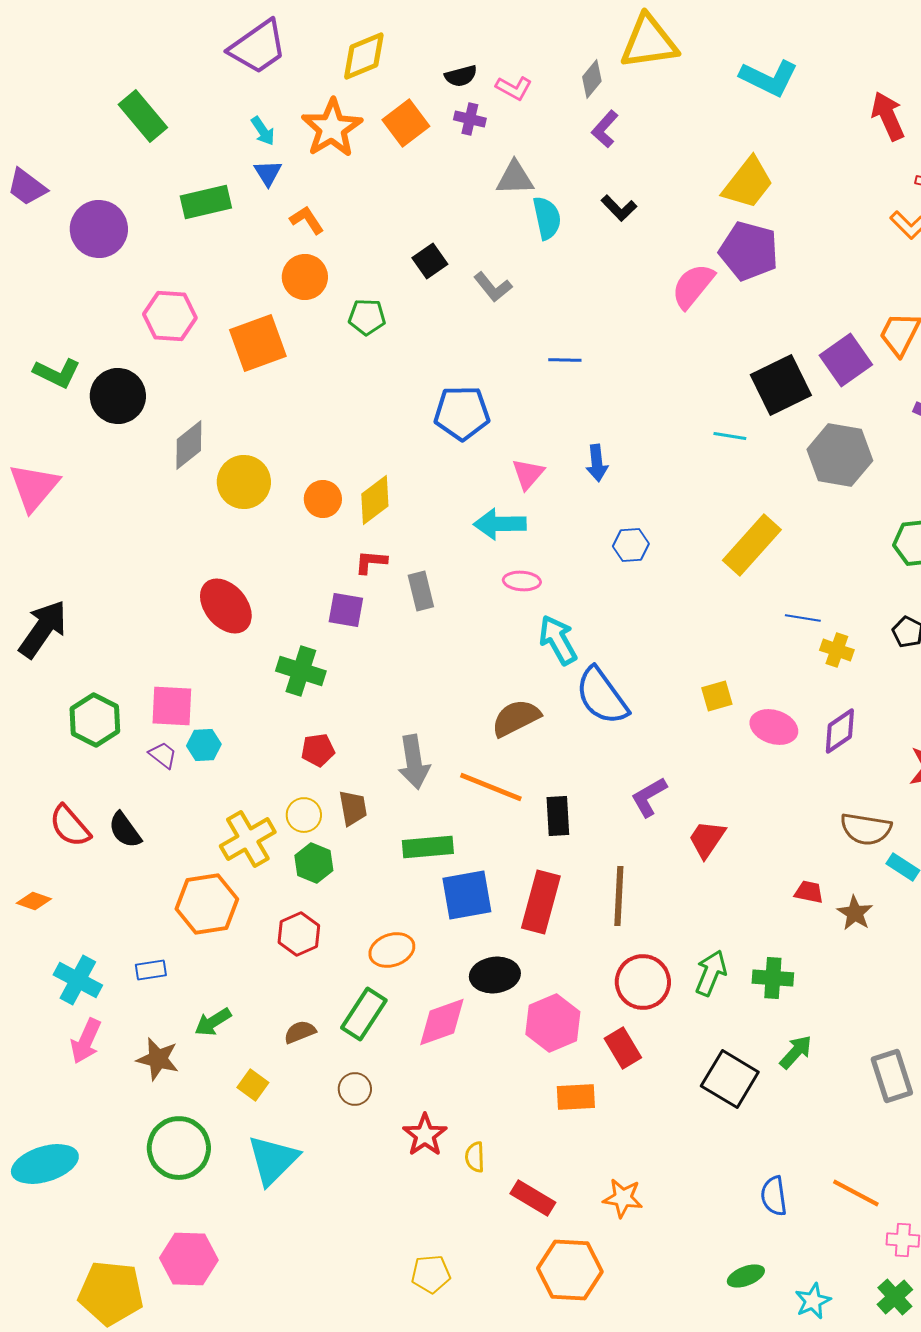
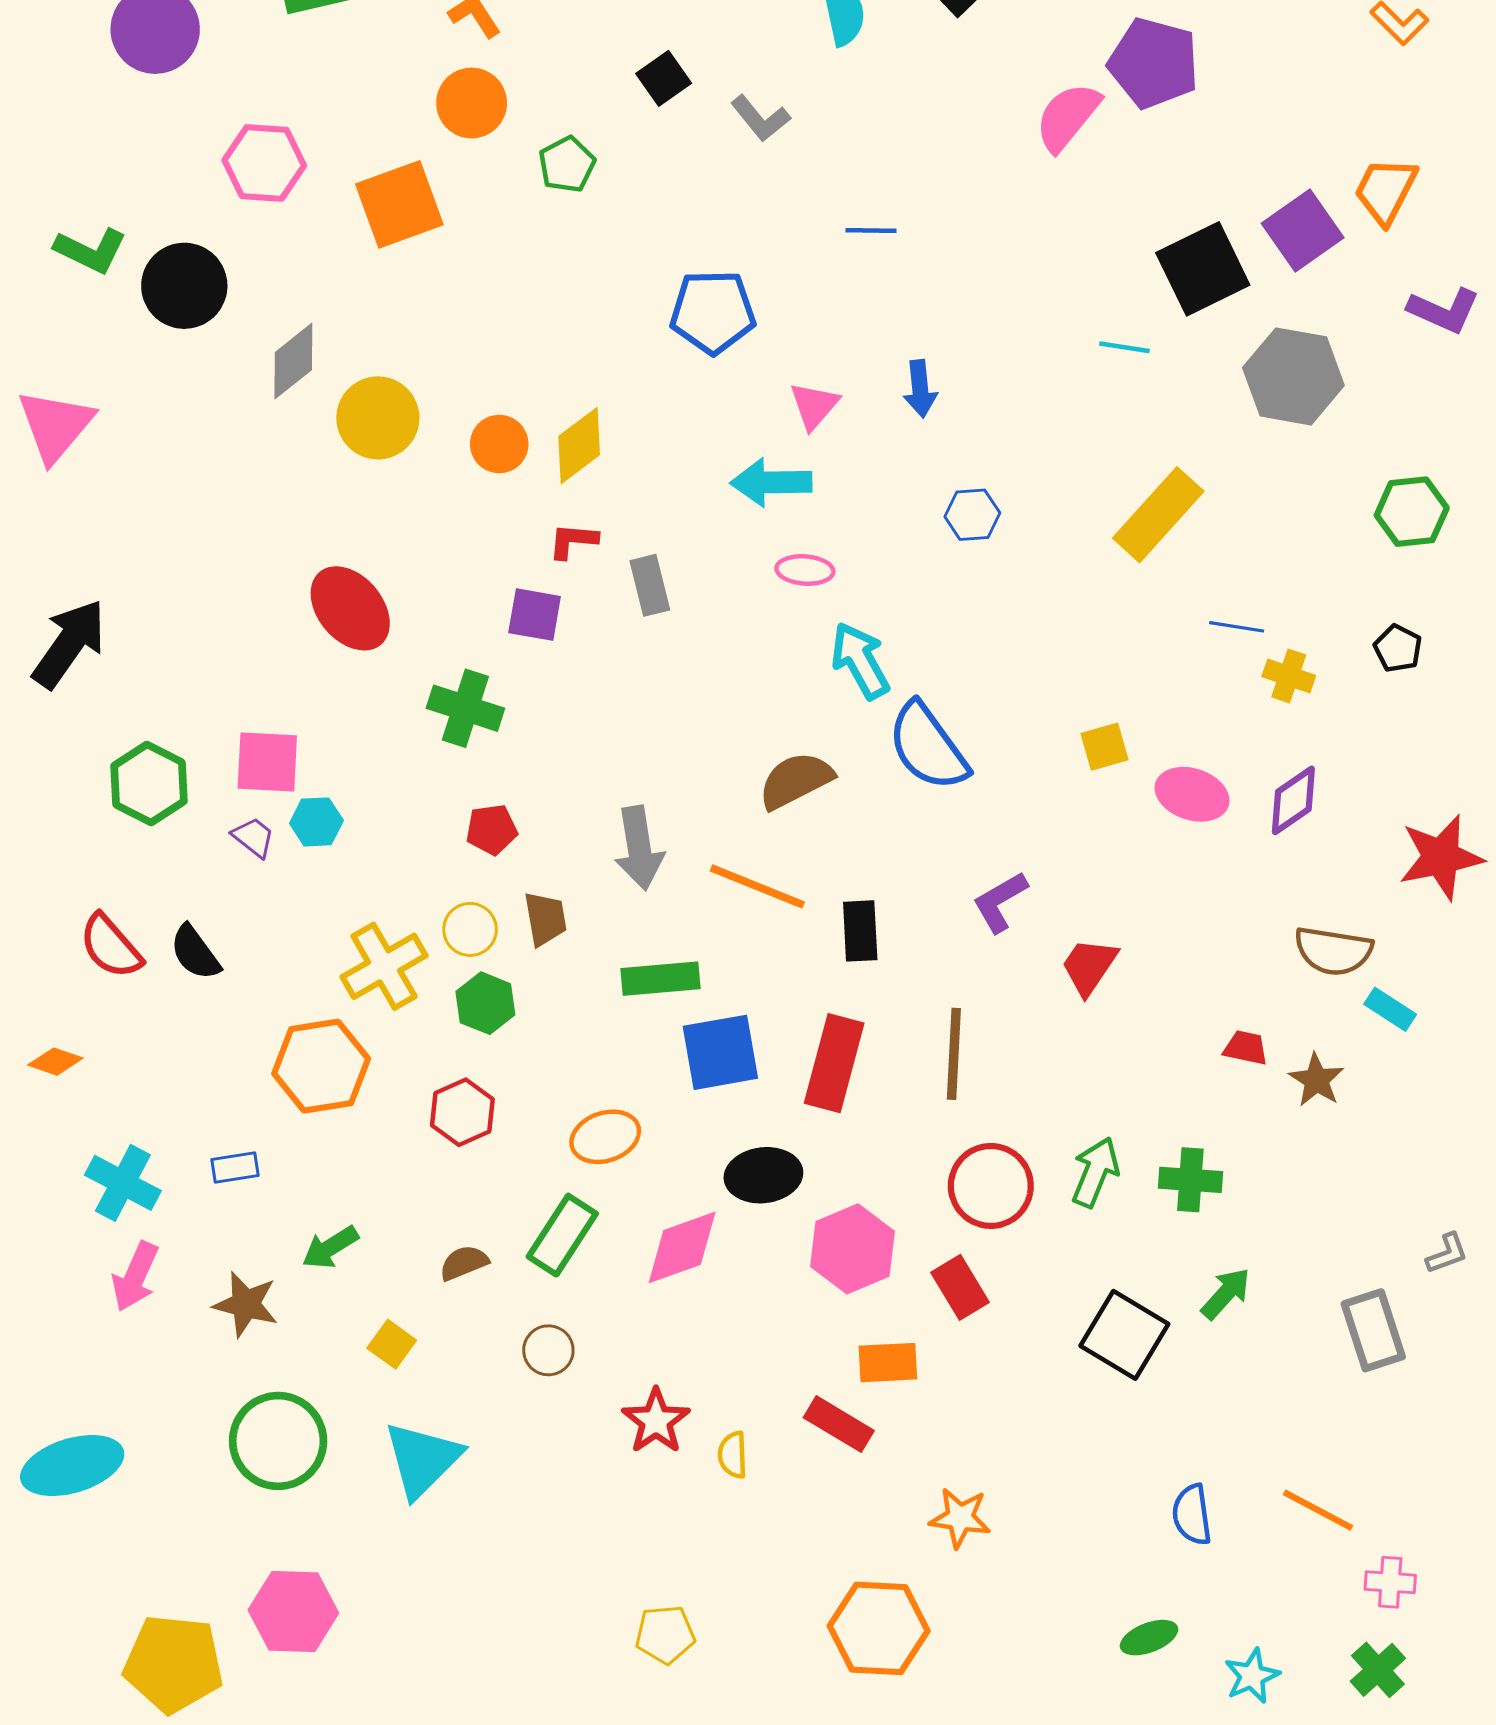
green pentagon: (367, 317) -> (567, 164), turned -30
red rectangle: (533, 1198) -> (839, 1424), moved

